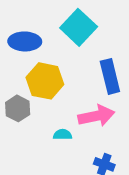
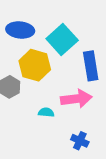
cyan square: (79, 27) -> (62, 40), moved

